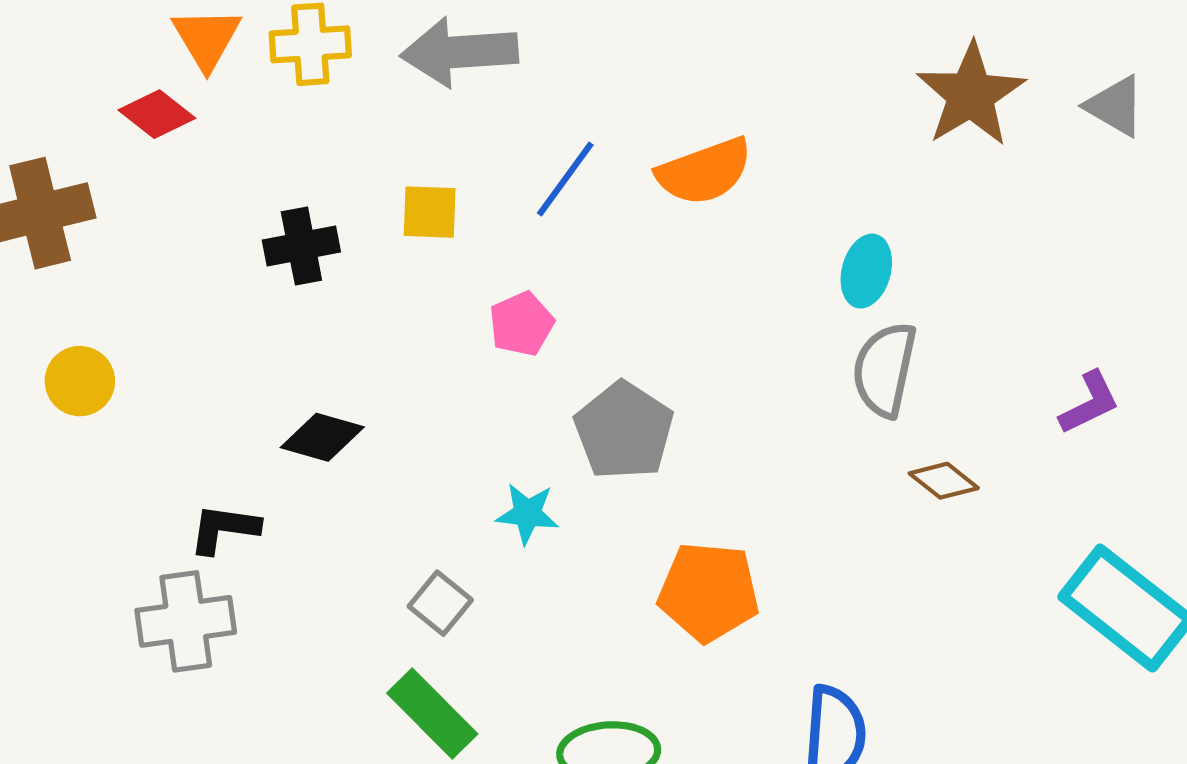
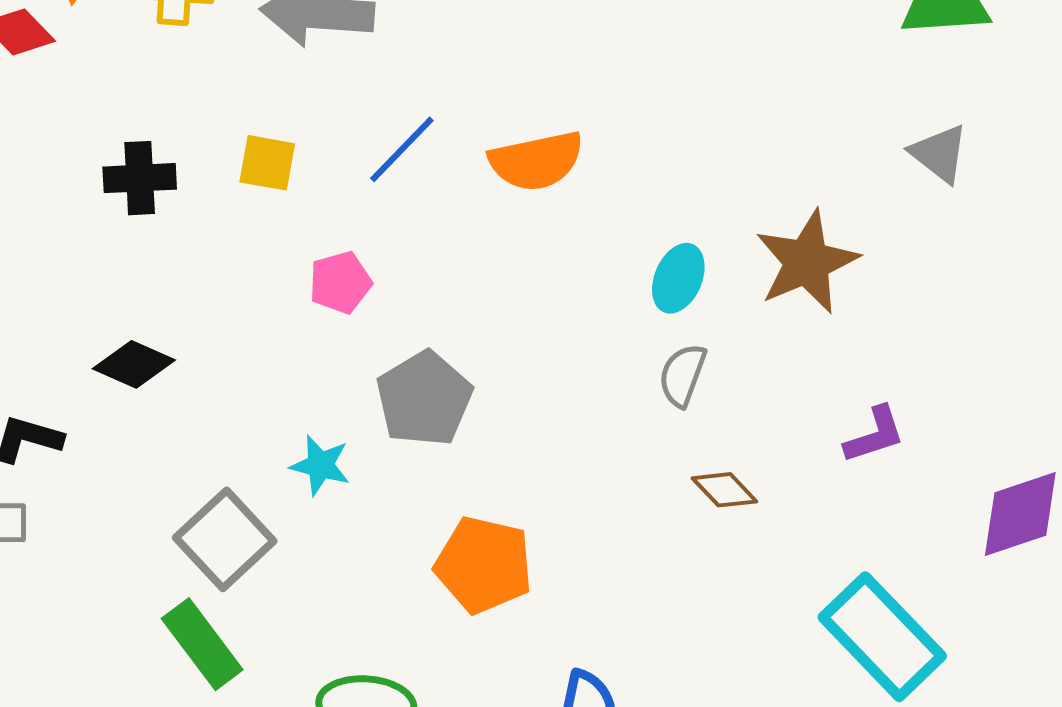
brown star: (971, 95) -> (807, 262), moved
gray semicircle: (885, 369) -> (683, 375), size x0.7
gray square: (440, 603) -> (225, 539), size x1.6

